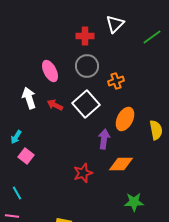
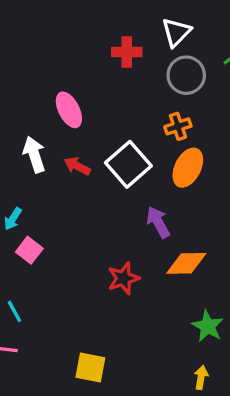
gray circle: (87, 66) -> (186, 75), moved
orange ellipse: (125, 119) -> (188, 168), moved
purple arrow: (104, 139) -> (158, 222), turned -36
green star: (134, 202) -> (208, 326), turned 30

